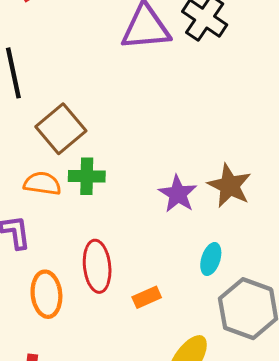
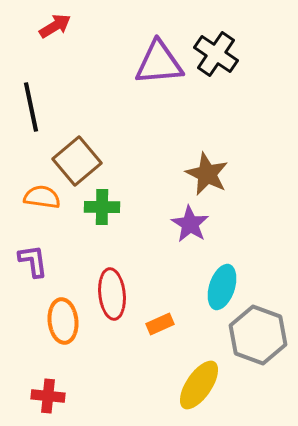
orange semicircle: (42, 184) -> (42, 197), moved
brown star: (229, 186) -> (207, 174), moved
cyan ellipse: (211, 259) -> (222, 287), size x1.4

